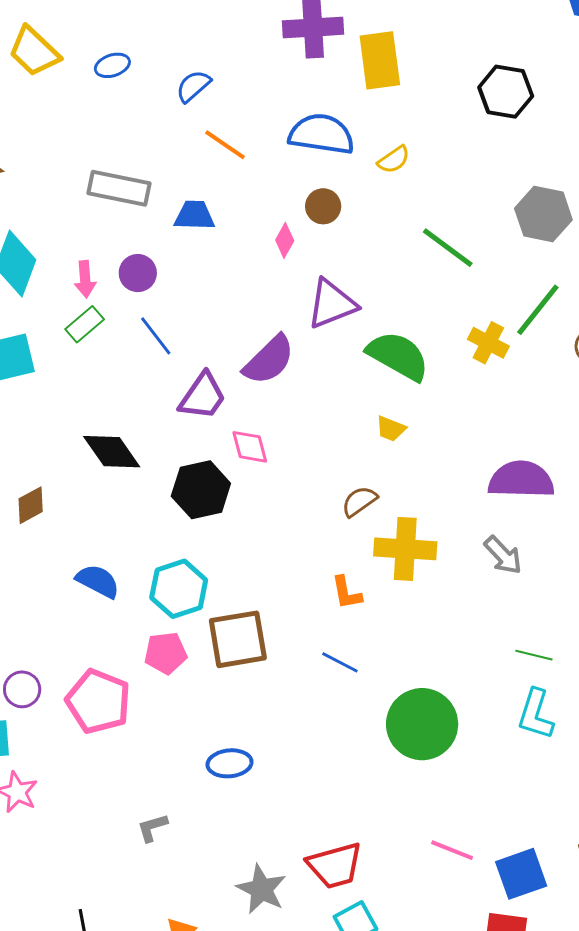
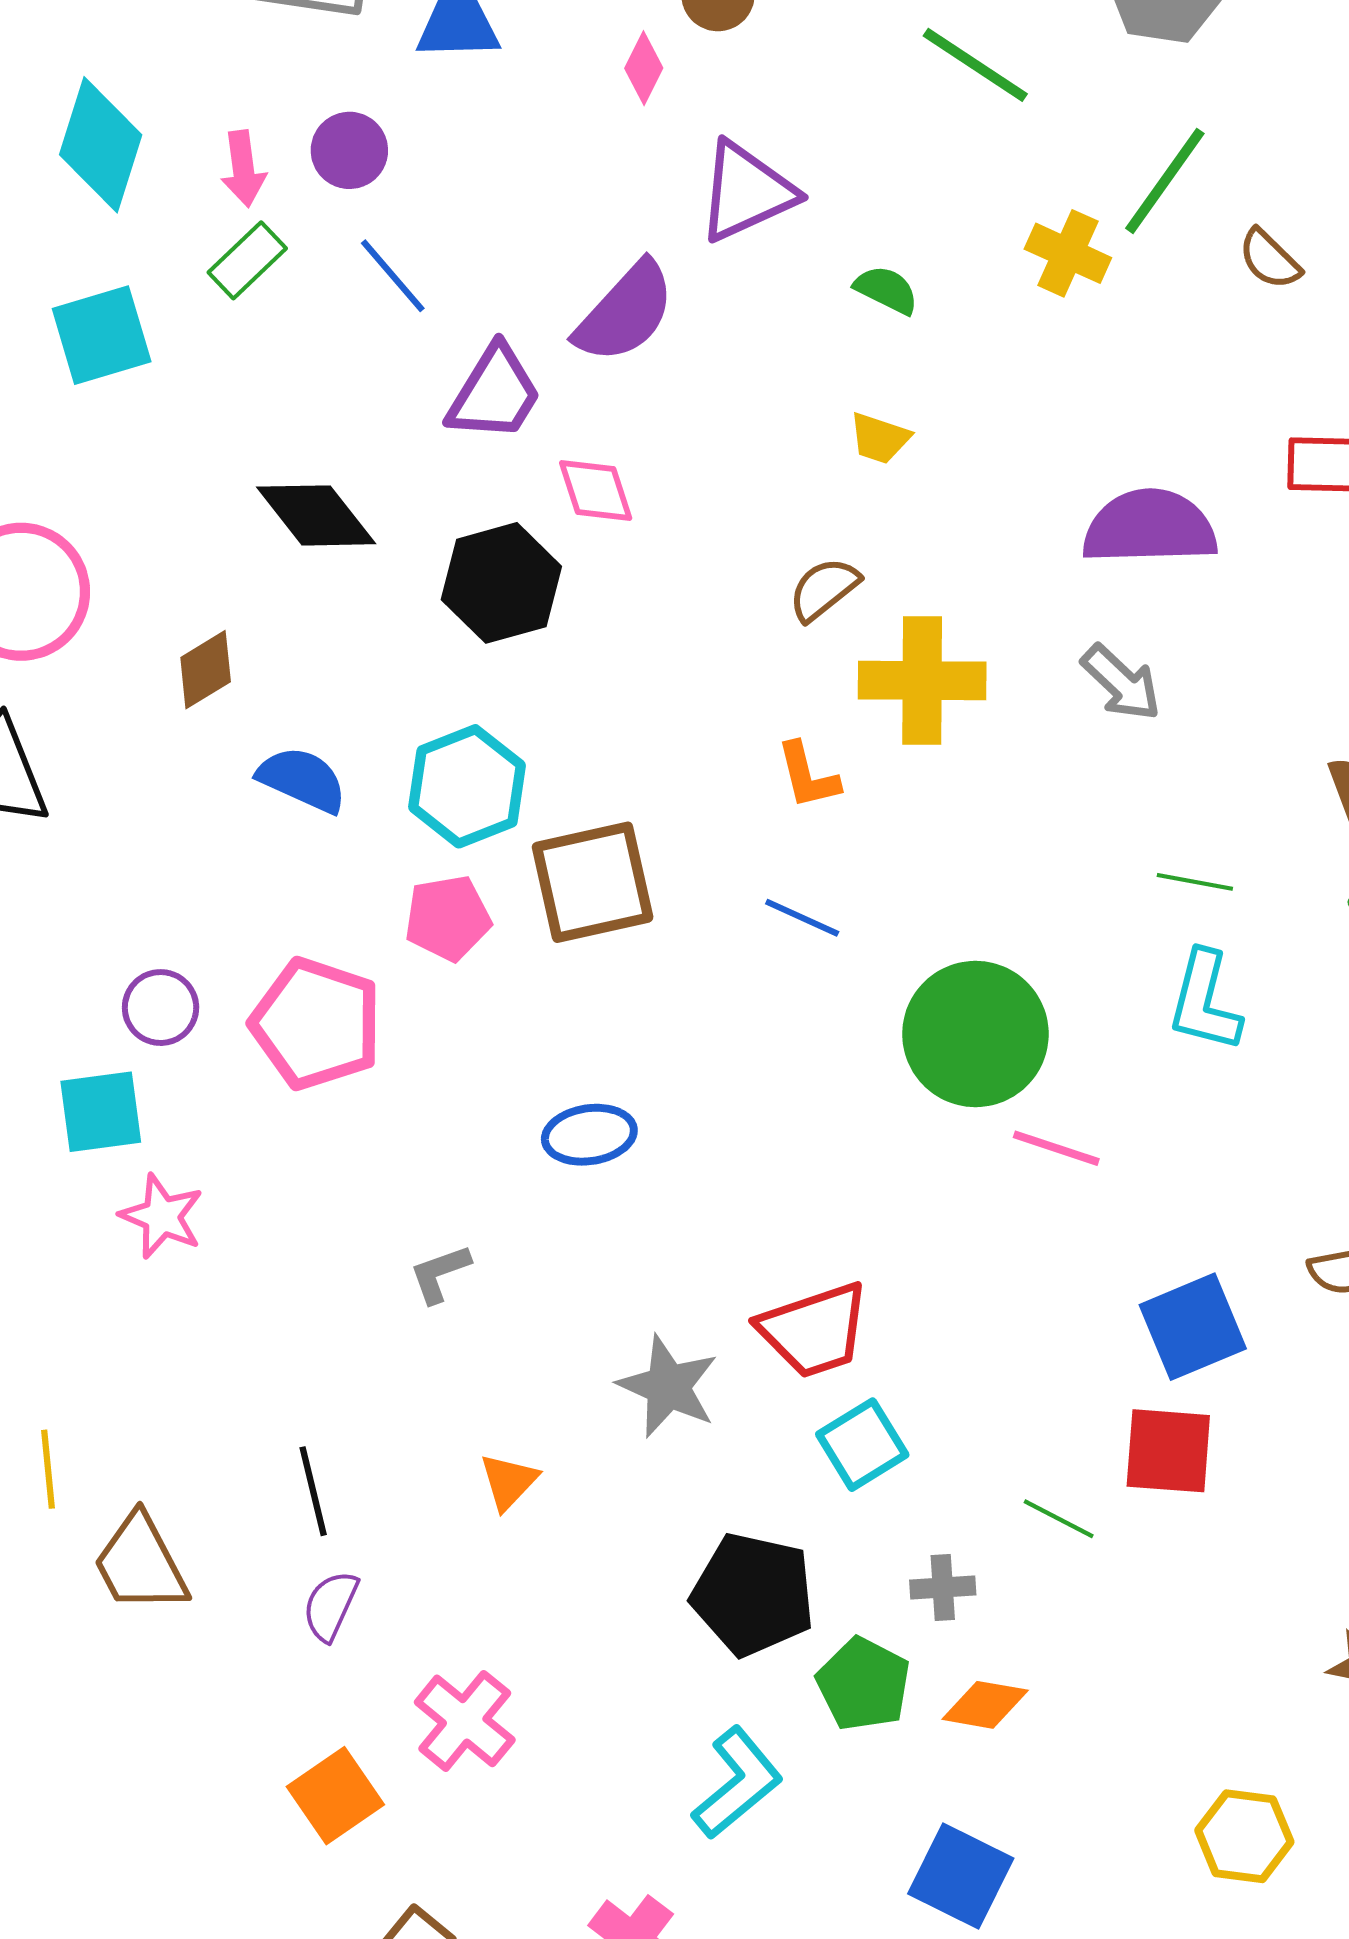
green semicircle: (398, 356) -> (886, 290), size x0.5
brown diamond: (31, 505) -> (206, 670), moved
pink line: (452, 850) -> (1056, 1148), moved

